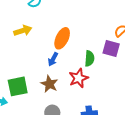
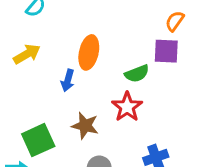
green semicircle: (89, 58) -> (137, 74), turned 77
blue arrow: (53, 59) -> (68, 80), moved

